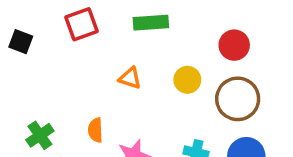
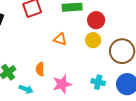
red circle: (234, 45) -> (96, 20), moved

